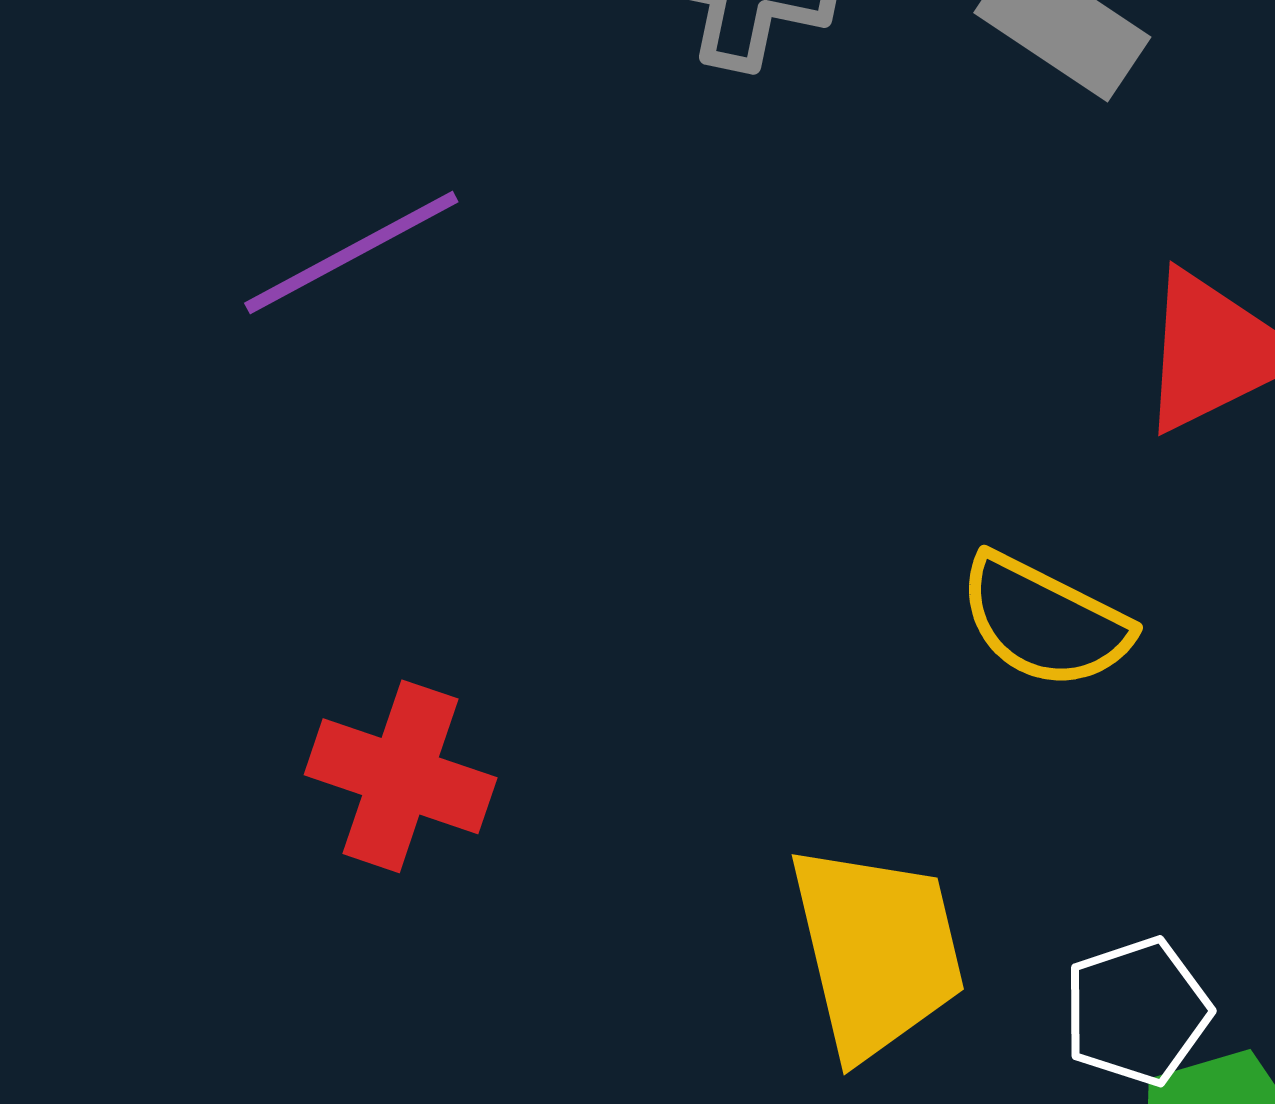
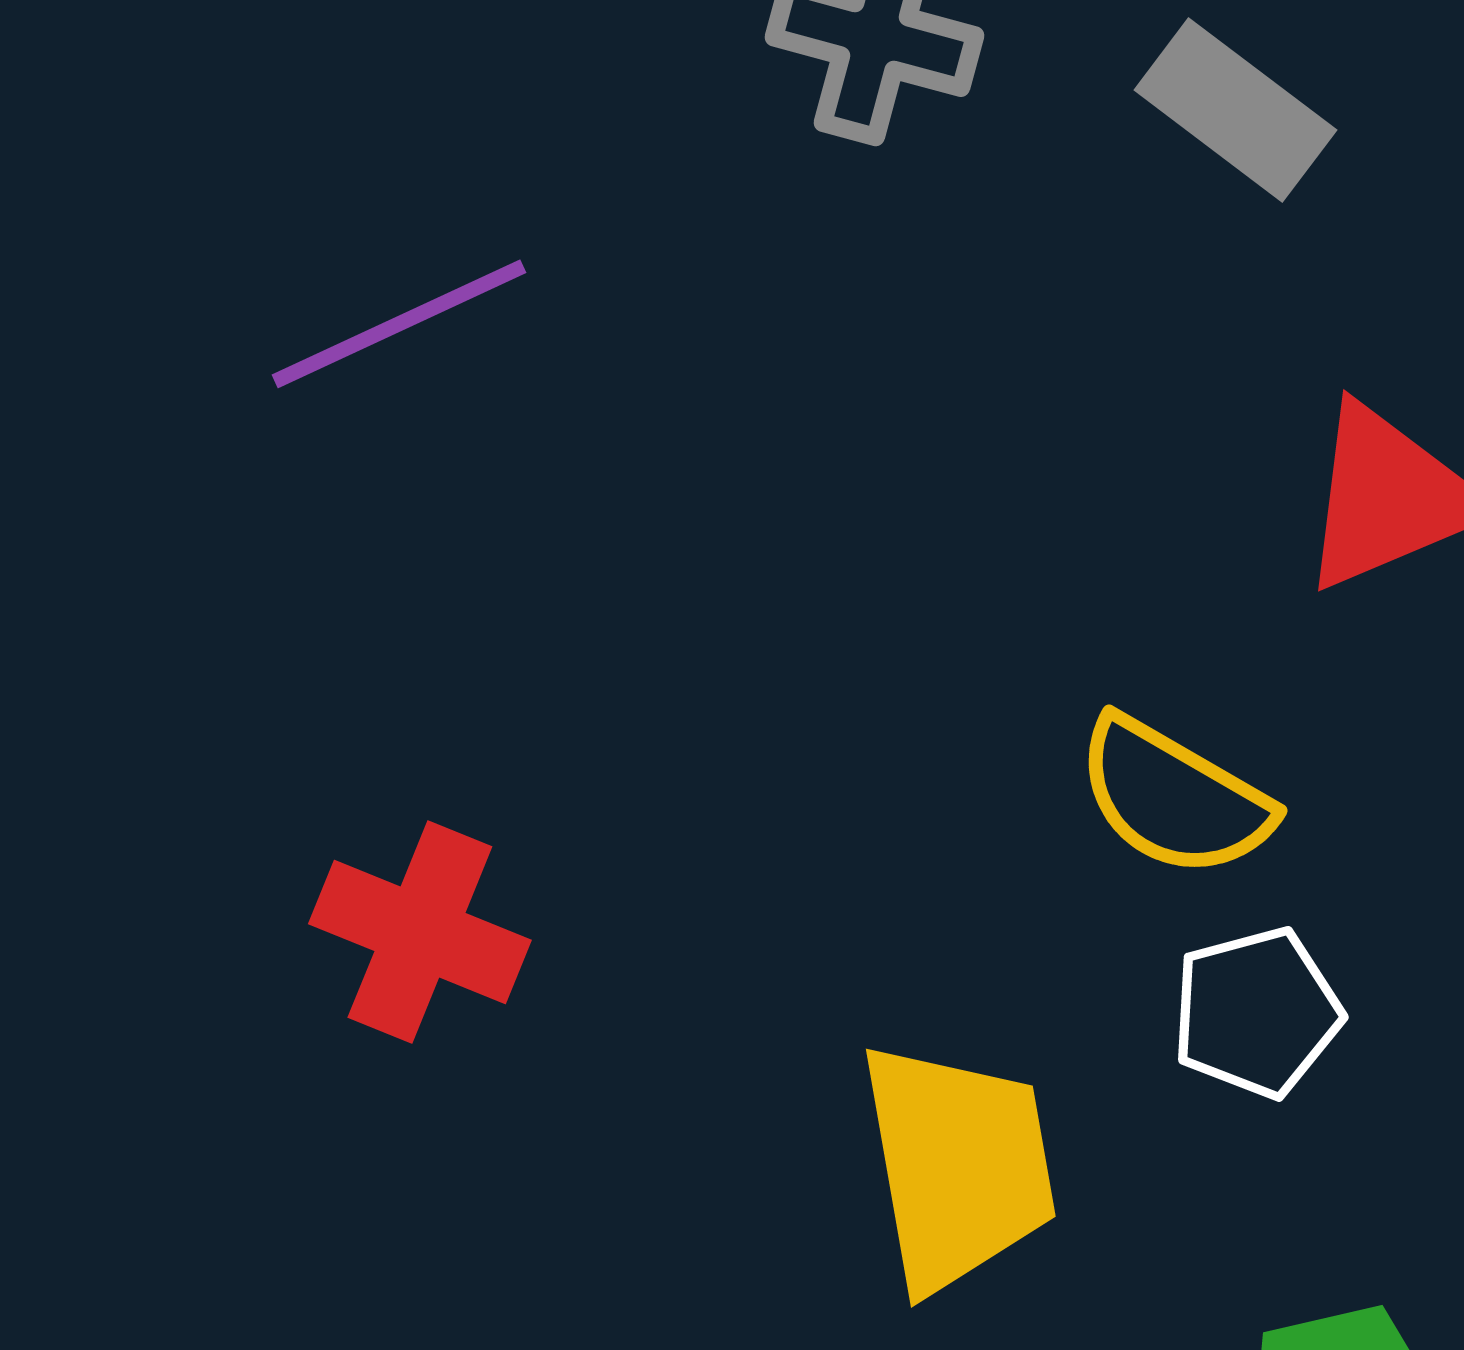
white pentagon: (1137, 1011) -> (1257, 1012), moved

